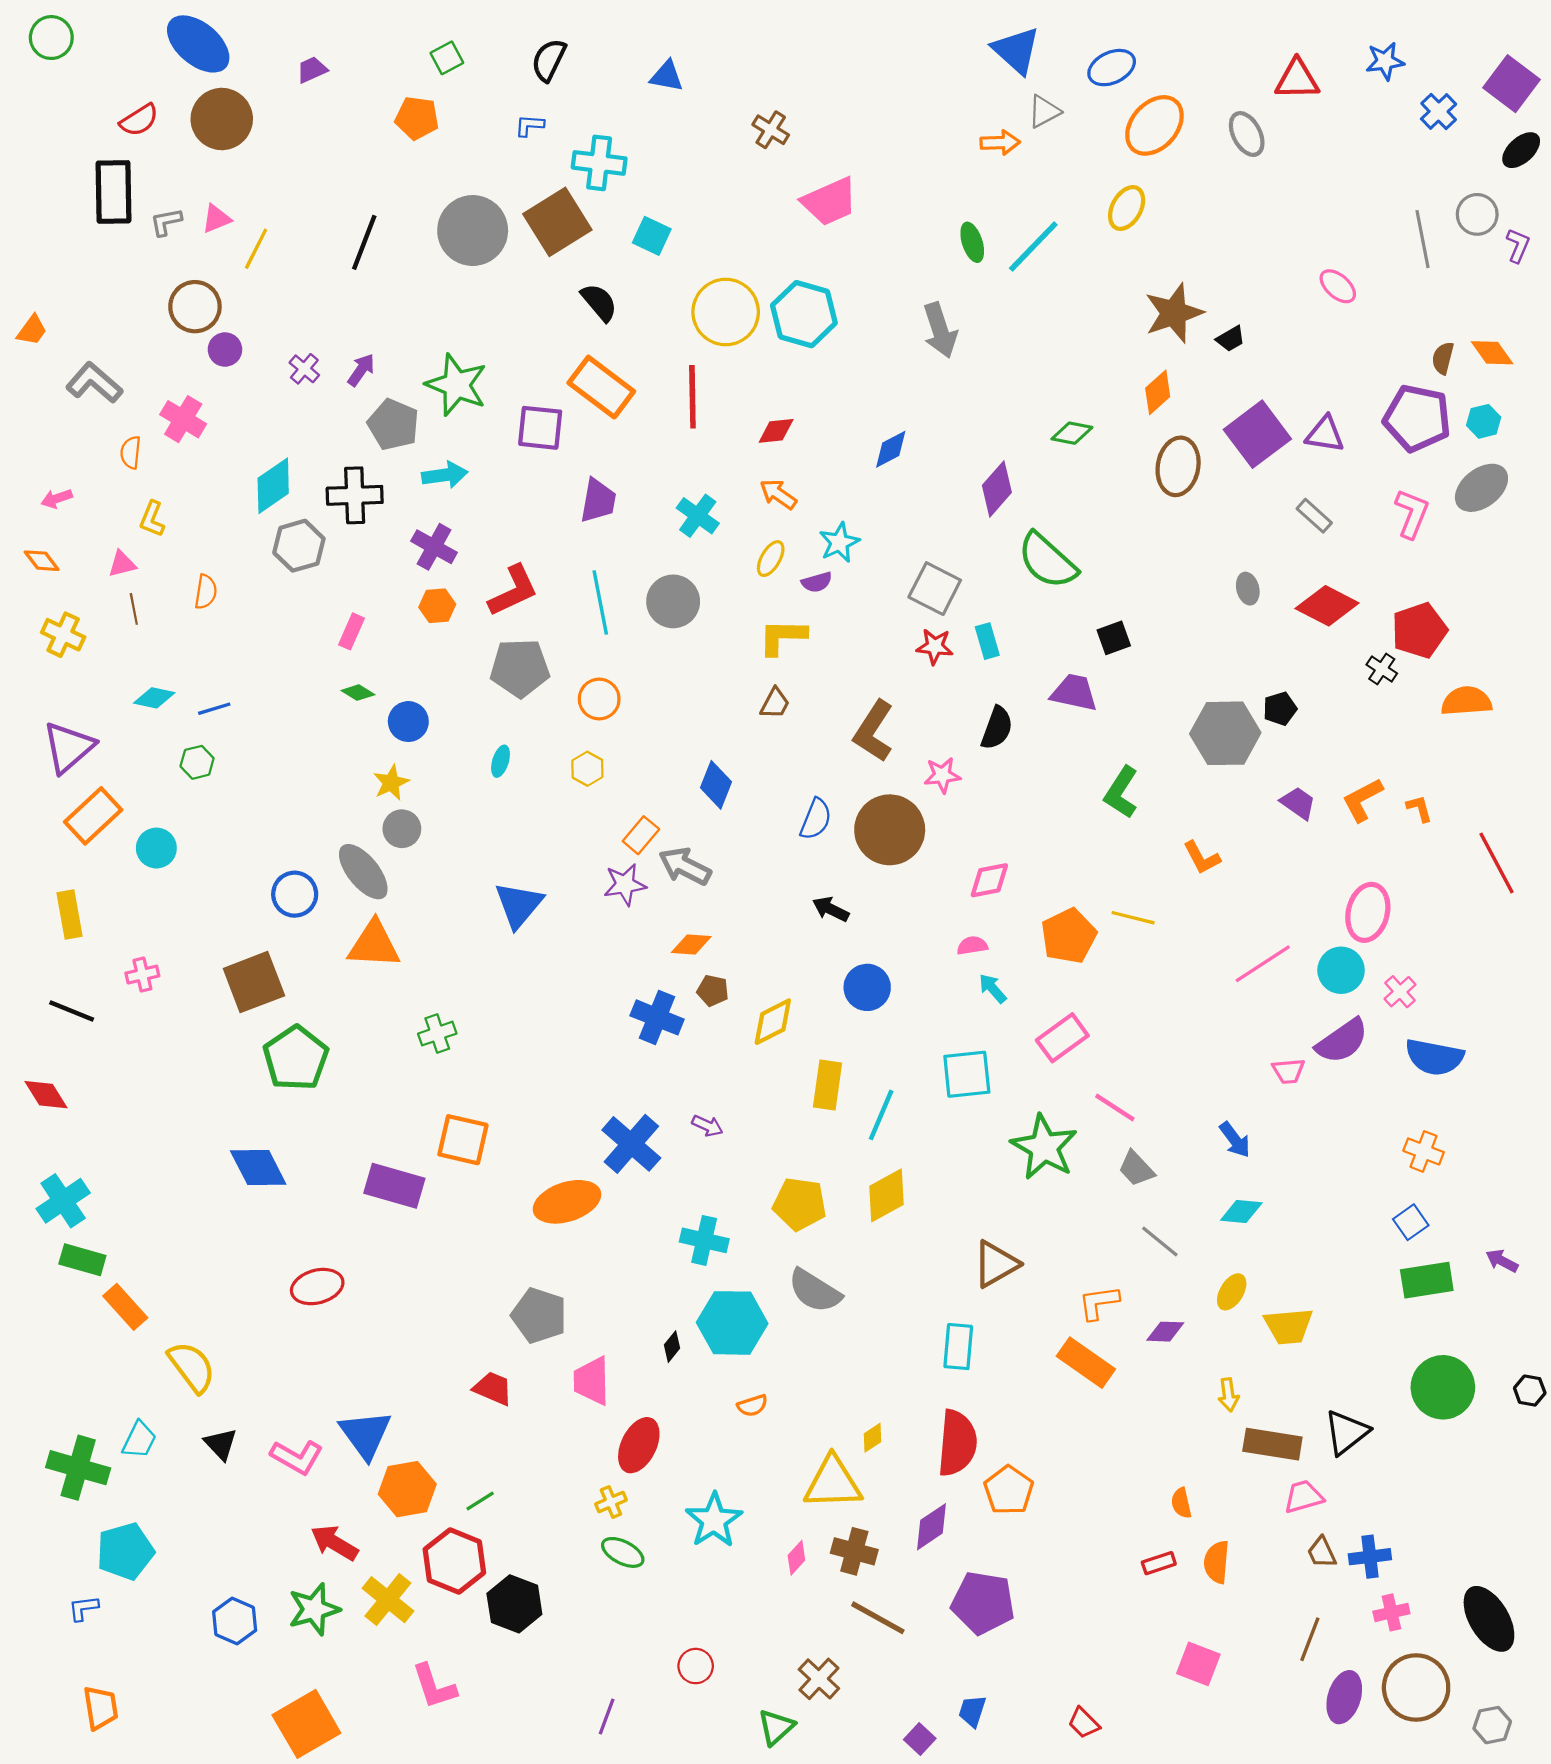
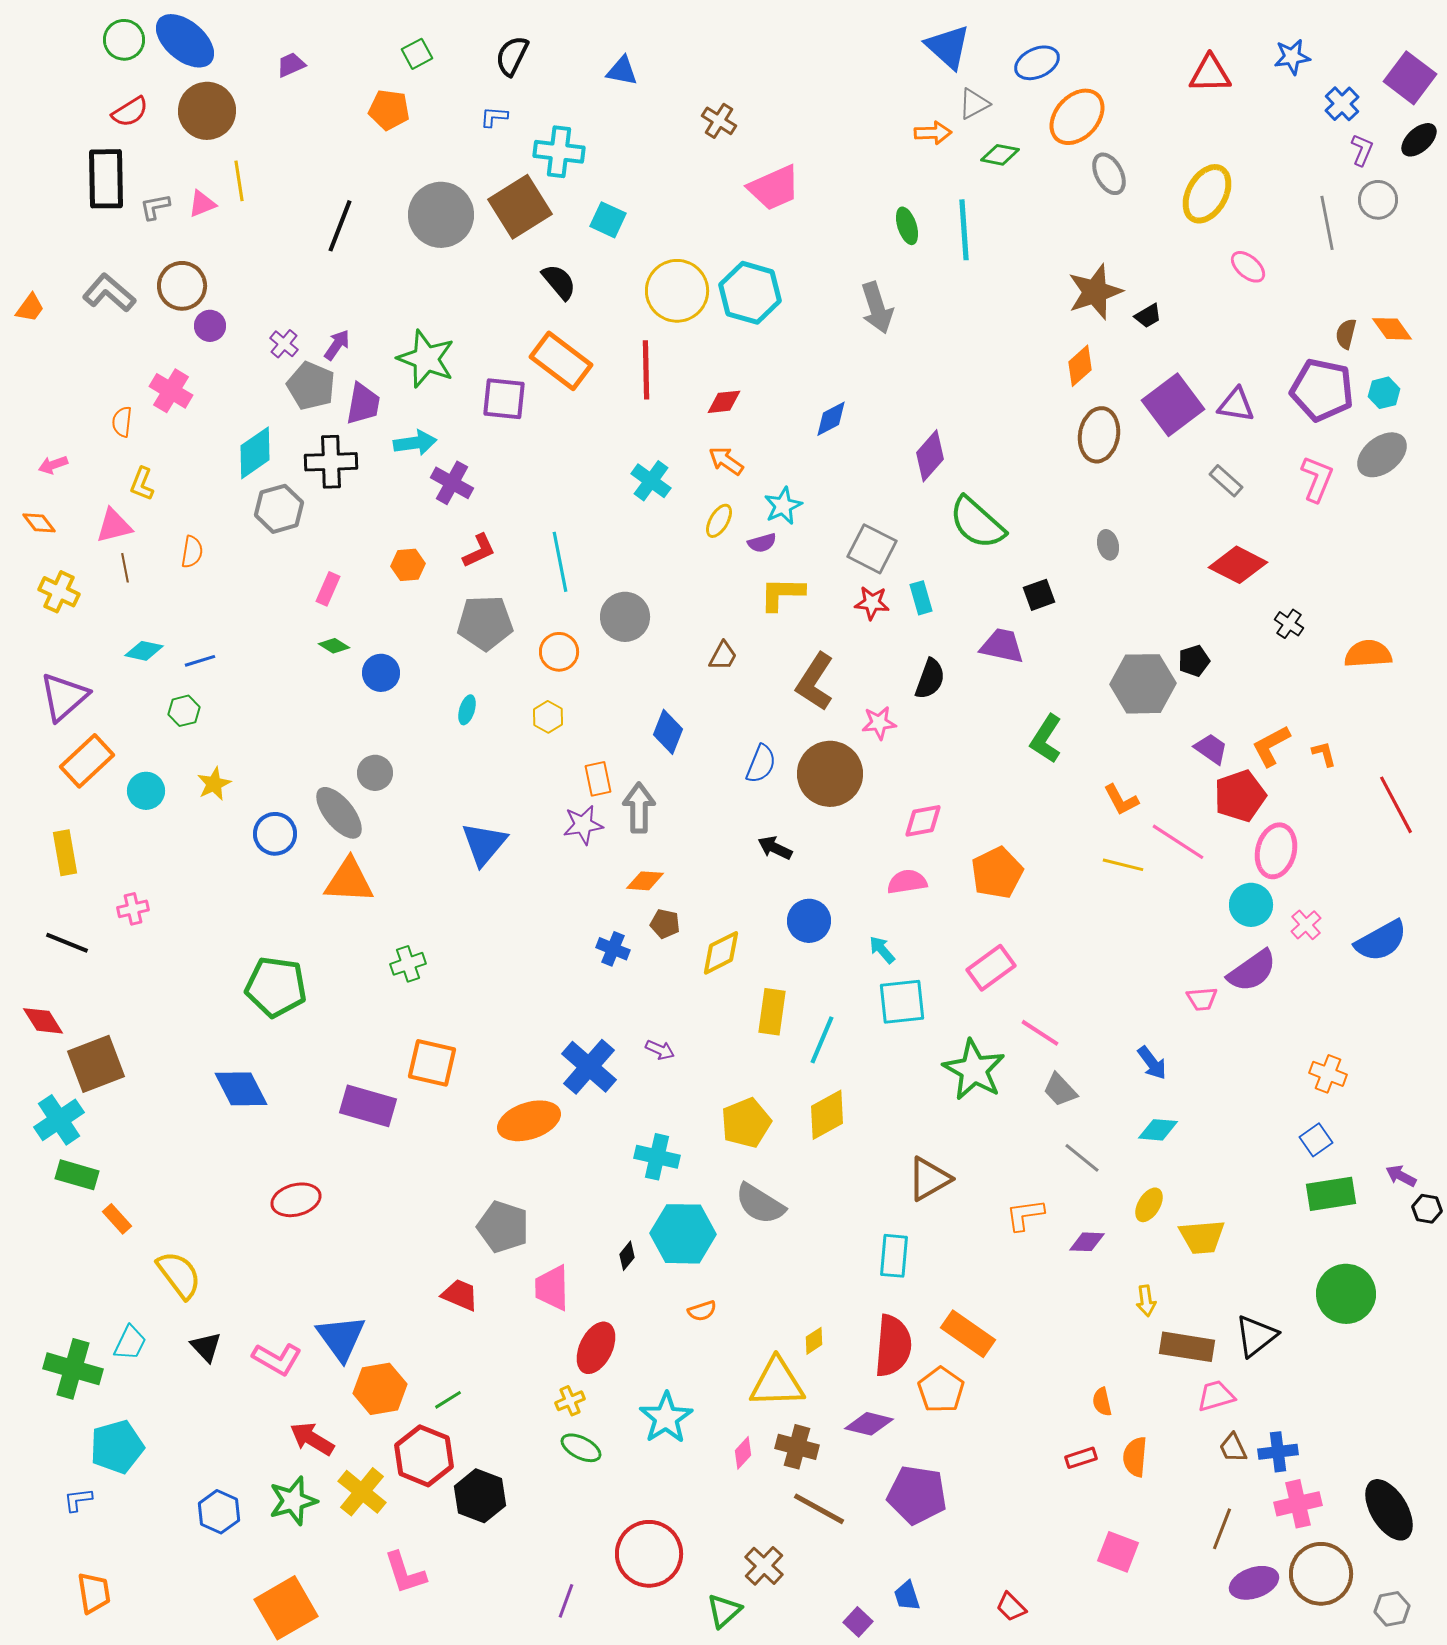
green circle: (51, 38) -> (124, 40), moved
gray ellipse: (1247, 134) -> (1109, 174), moved
yellow ellipse: (1127, 208) -> (1207, 194), moved, size x1.4
purple L-shape: (1518, 246) -> (1362, 150), moved
cyan line: (1033, 247) -> (964, 230), turned -48
yellow line: (256, 249) -> (239, 181), moved, turned -36
gray L-shape: (94, 383) -> (109, 293), moved
gray pentagon: (393, 425) -> (311, 386), moved
green diamond: (1072, 433) -> (1000, 155), moved
purple trapezoid: (598, 501) -> (363, 404), moved
purple cross: (434, 547) -> (452, 483), moved
pink triangle: (122, 564) -> (114, 526), size x1.4
gray ellipse: (1248, 589) -> (1108, 545), moved
red L-shape: (513, 591) -> (479, 551), size x0.7
gray circle: (673, 601) -> (625, 617), moved
red pentagon: (1419, 630) -> (1240, 796), moved
yellow L-shape: (782, 637) -> (782, 594), moved
yellow star: (391, 783) -> (214, 784), moved
orange rectangle: (641, 835) -> (598, 779), turned -52
gray arrow: (685, 866) -> (639, 808), turned 63
yellow line: (1133, 918) -> (1123, 865), moved
pink semicircle: (972, 946) -> (907, 882), size x1.4
pink line: (1263, 964) -> (1178, 842), moved, turned 66
brown square: (254, 982) -> (96, 1064), moved
cyan arrow: (993, 988) -> (882, 950), moved
blue cross: (657, 1017) -> (613, 949), size x0.7
blue semicircle: (1434, 1057) -> (1381, 941), moved, turned -40
green pentagon: (296, 1058) -> (276, 987), turned -30
yellow pentagon: (800, 1204) -> (746, 1123), turned -30
orange rectangle: (125, 1307) -> (117, 1219), size x0.7
orange rectangle: (1086, 1363) -> (968, 1334), moved
black hexagon: (1530, 1391) -> (1427, 1209), moved
purple diamond: (931, 1527) -> (869, 1424), turned 48
pink cross: (1391, 1612) -> (1298, 1504), size x1.4
red circle: (696, 1666) -> (649, 1554), size x2.0
purple ellipse: (1344, 1697) -> (1254, 1583), turned 54
blue trapezoid: (972, 1711) -> (907, 1596), turned -36

